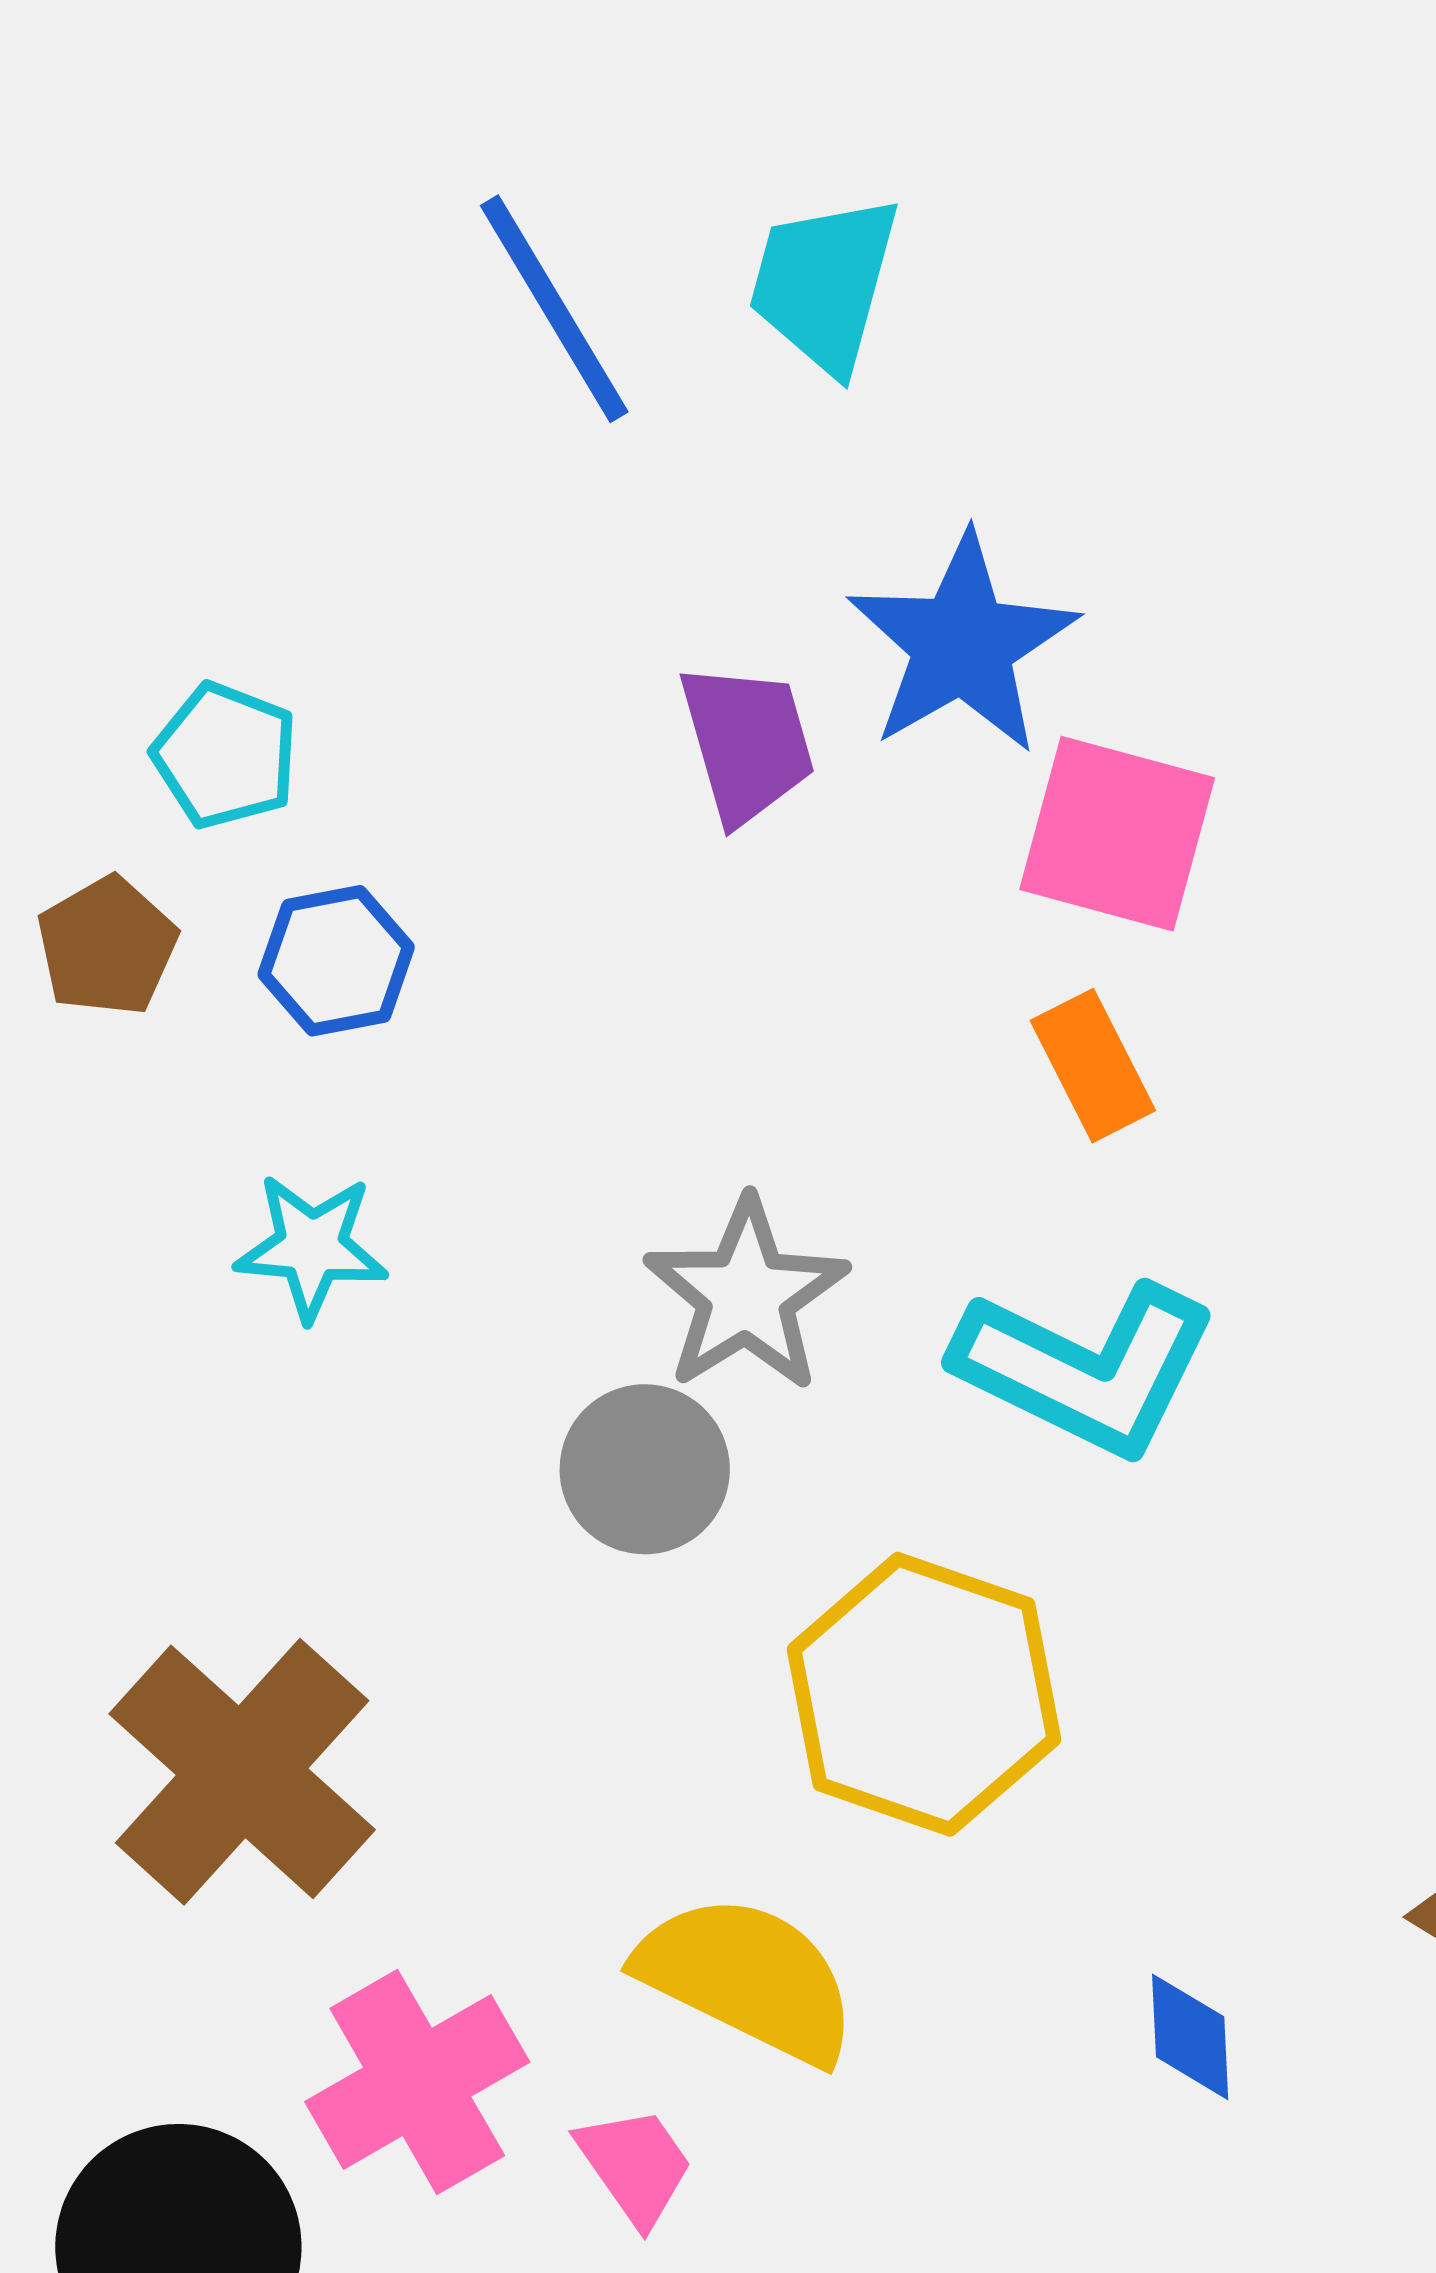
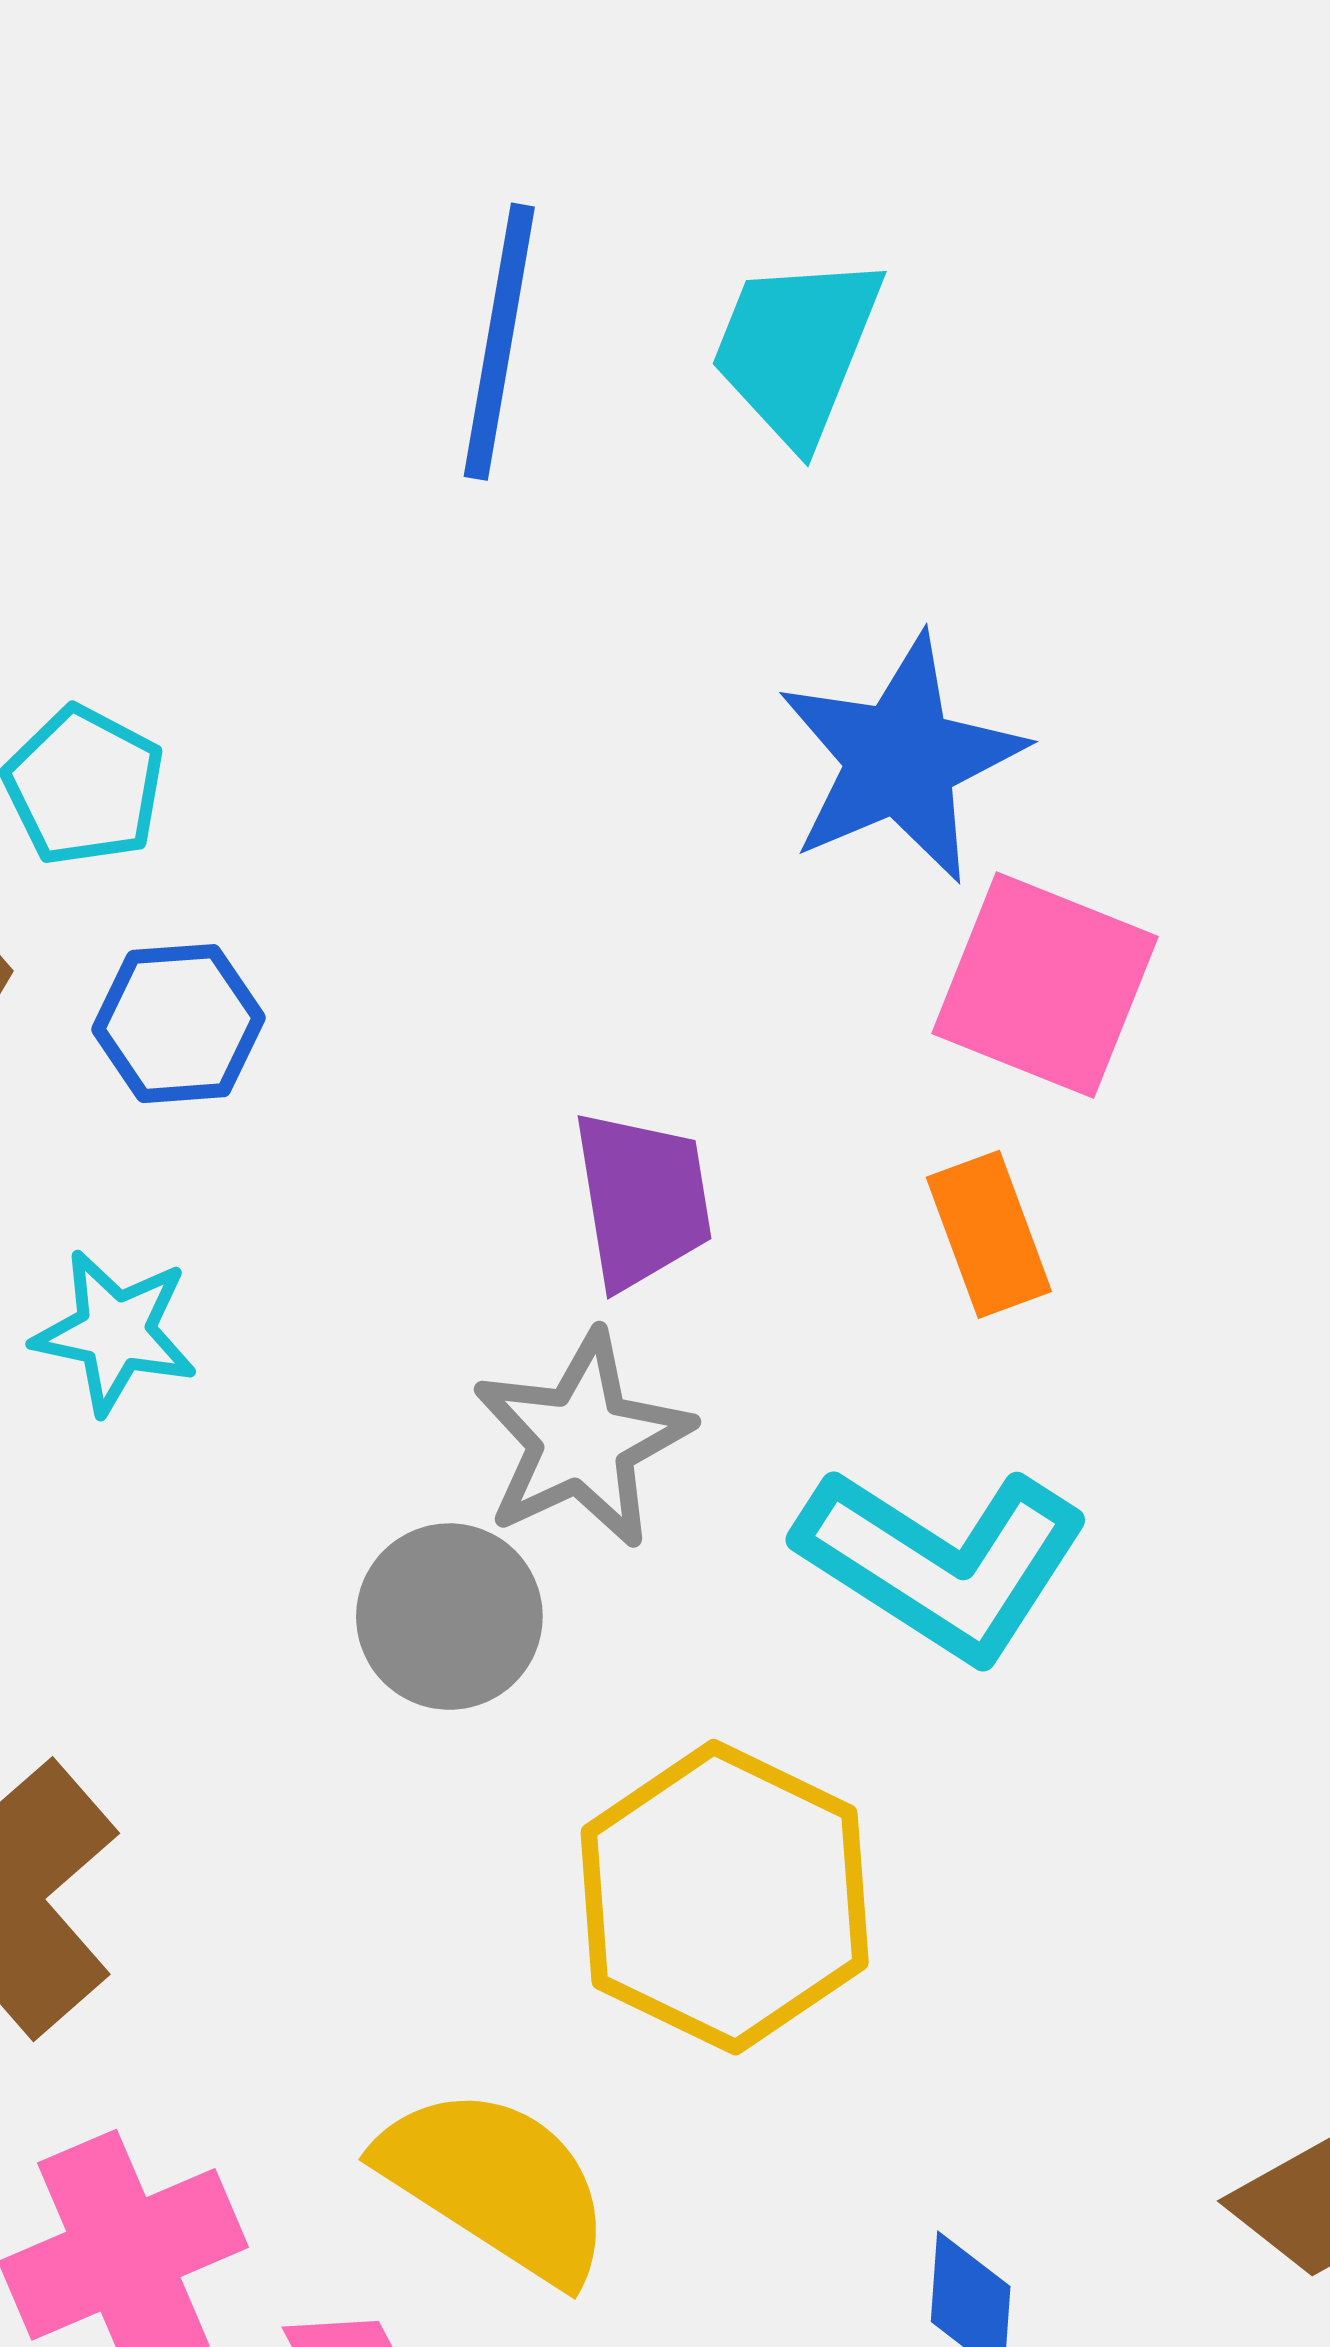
blue line: (554, 309) -> (499, 342), turned 34
purple trapezoid: (747, 743) -> (642, 1199), moved

